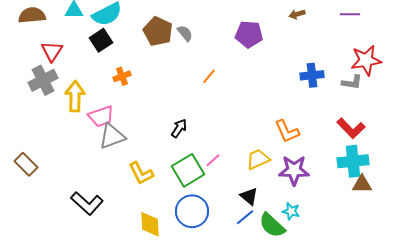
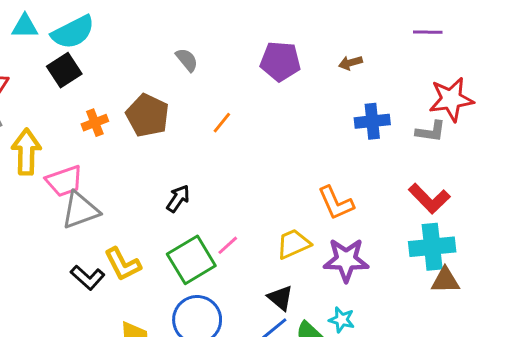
brown arrow: (297, 14) -> (350, 63), moved
brown pentagon: (158, 31) -> (147, 115), moved
black L-shape: (87, 203) -> (88, 277), moved, size x0.7

